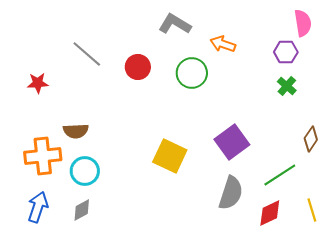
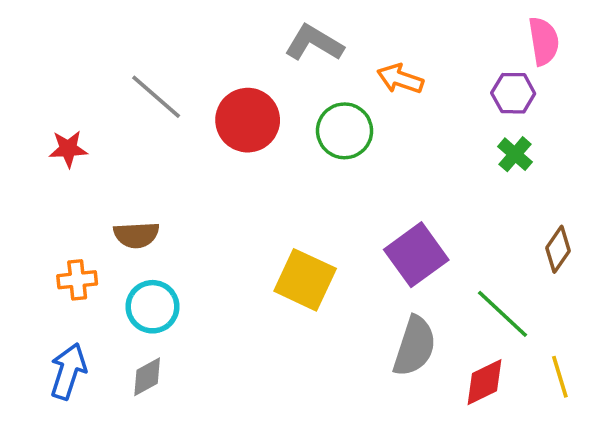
red circle: (138, 67) -> (248, 120), size x1.4
orange cross: (43, 156) -> (77, 280), size x0.6
green line: (280, 175) -> (502, 314), turned 76

